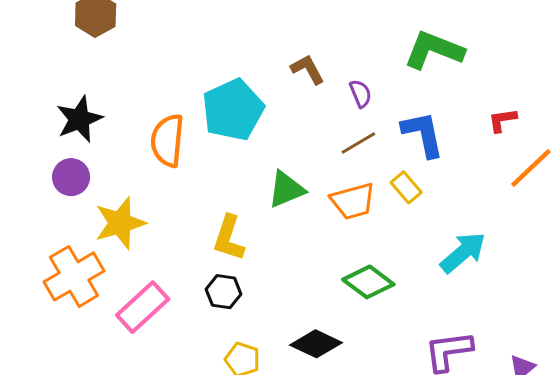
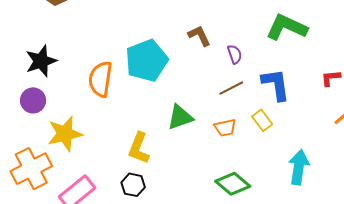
orange trapezoid: (353, 201) -> (225, 128), size x0.7
cyan arrow: (463, 253) -> (299, 167), turned -44

